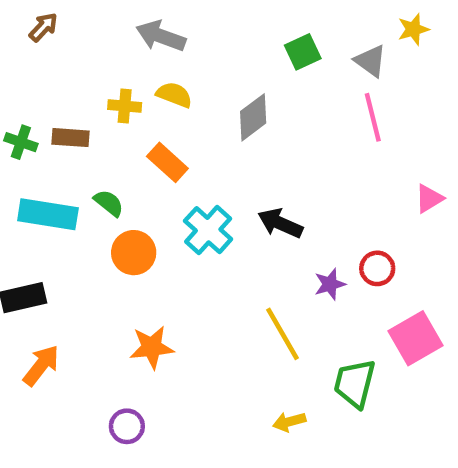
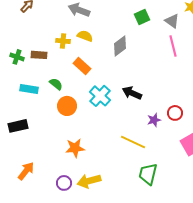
cyan rectangle: (48, 214) -> (29, 89), size x0.7
yellow line: (282, 334) -> (133, 142), turned -35
orange arrow: (41, 365) -> (26, 171), moved
green trapezoid: (355, 383) -> (148, 174), moved
yellow arrow: (289, 422) -> (89, 181), moved, size x1.6

